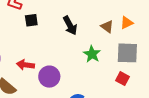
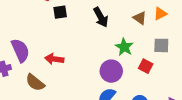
gray square: (127, 53) -> (161, 45), size x0.7
purple circle: (49, 77) -> (111, 71), moved
red square: (123, 79) -> (146, 66), moved

